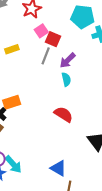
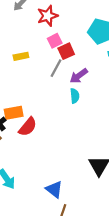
red square: (53, 39) -> (66, 51), turned 35
red semicircle: (63, 114) -> (28, 127), moved, turned 90

